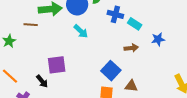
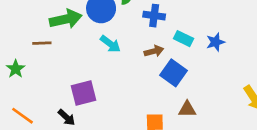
cyan rectangle: (135, 24) -> (184, 39), moved
brown arrow: (131, 48) -> (154, 51), moved
blue square: (111, 71) -> (174, 73), moved

